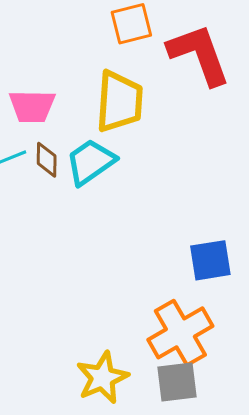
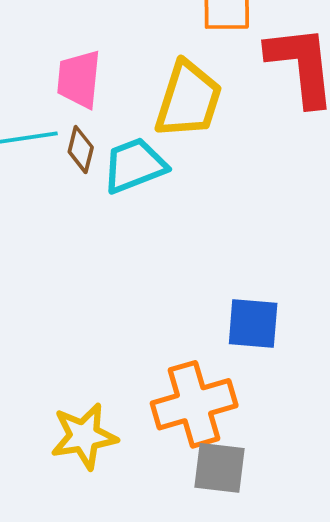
pink trapezoid: (32, 106) -> (79, 79), turned 81
gray square: (177, 382) -> (220, 468), moved

